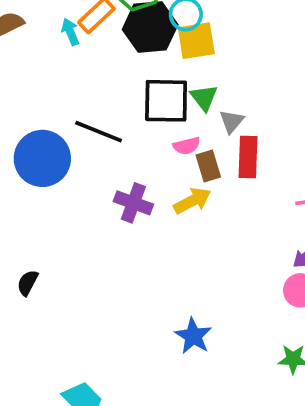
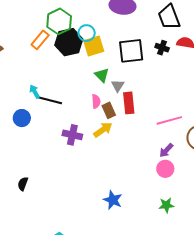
cyan arrow: (70, 32) -> (35, 92), moved
black square: (166, 101) -> (131, 51), moved
pink semicircle: (187, 146) -> (96, 101), turned -72
blue circle: (42, 158) -> (22, 118), size x0.6

